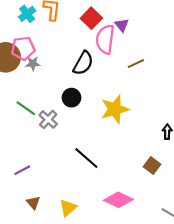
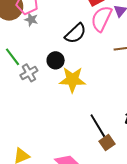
yellow star: (115, 109) -> (72, 80), moved
black line: (86, 158) -> (98, 126), moved

